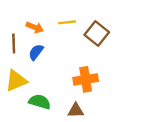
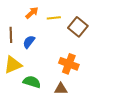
orange arrow: (35, 27) -> (32, 13), moved, turned -64
orange cross: (86, 79) -> (69, 64), turned 30

